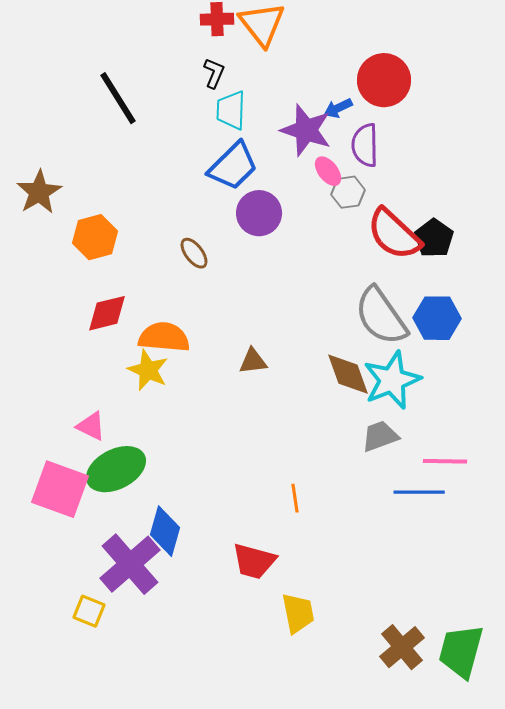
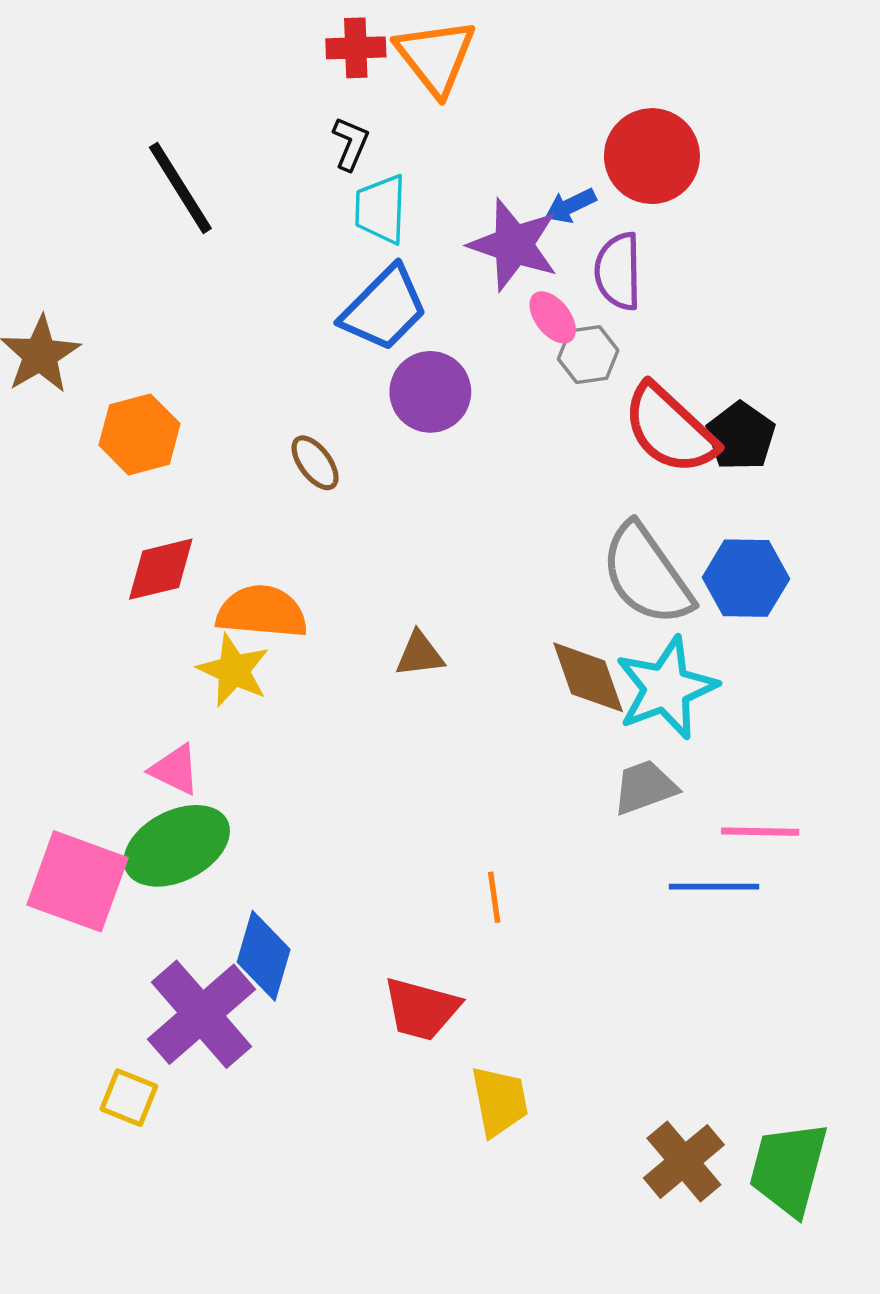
pink triangle: (91, 426) -> (175, 770), moved

